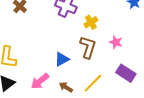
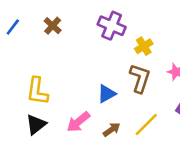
brown arrow: (66, 87) -> (112, 130), turned 112

